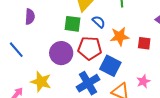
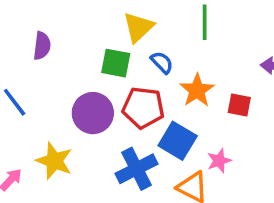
orange star: (120, 36) -> (197, 90), turned -30
pink star: (143, 81) -> (219, 161), moved

